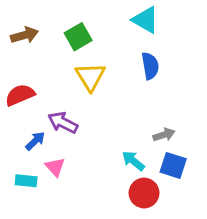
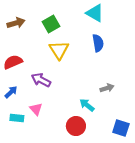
blue arrow: (35, 141) -> (11, 92), moved
blue square: (173, 165) -> (121, 128), moved
red circle: (144, 193) -> (76, 126), moved

